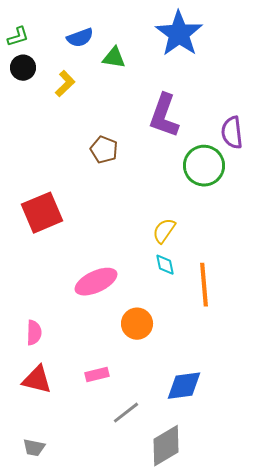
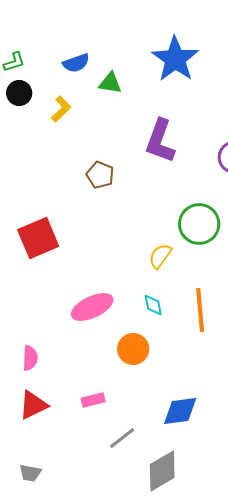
green circle: (204, 166) -> (199, 224), moved
cyan diamond: (165, 265) -> (153, 305), moved
red triangle: (37, 380) -> (33, 405), turned -40

